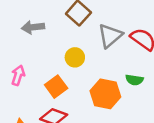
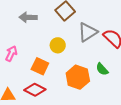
green semicircle: (134, 80) -> (102, 69), turned 32
orange square: (56, 87) -> (40, 66), turned -36

